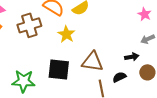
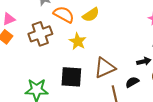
brown triangle: (92, 62) -> (105, 68), turned -30

